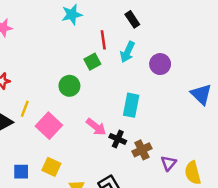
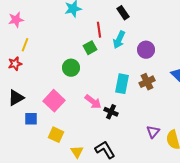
yellow line: (25, 109) -> (25, 45), moved
brown cross: (142, 150) -> (147, 82), moved
blue square: (21, 172) -> (31, 119), moved

